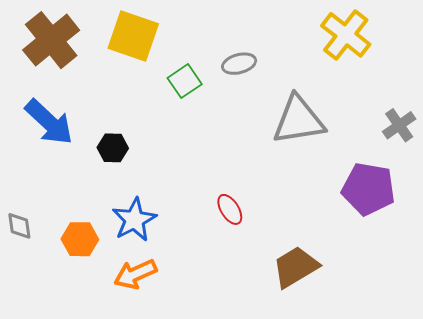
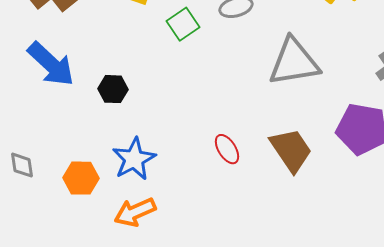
brown trapezoid: (295, 267) -> (291, 150), moved, turned 87

